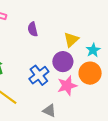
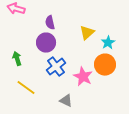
purple circle: (63, 62) -> (46, 43), moved
pink star: (67, 86) -> (83, 77), turned -30

